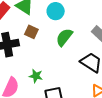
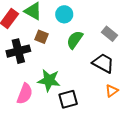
green star: (36, 76) -> (49, 80), size x1.6

